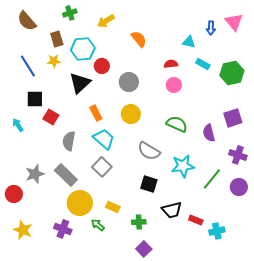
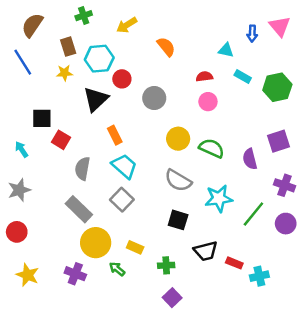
brown semicircle: (27, 21) -> (32, 25), turned 75
blue line: (28, 66) -> (23, 62), moved
yellow circle: (131, 114) -> (178, 139), moved
gray star: (35, 174) -> (19, 190), moved

